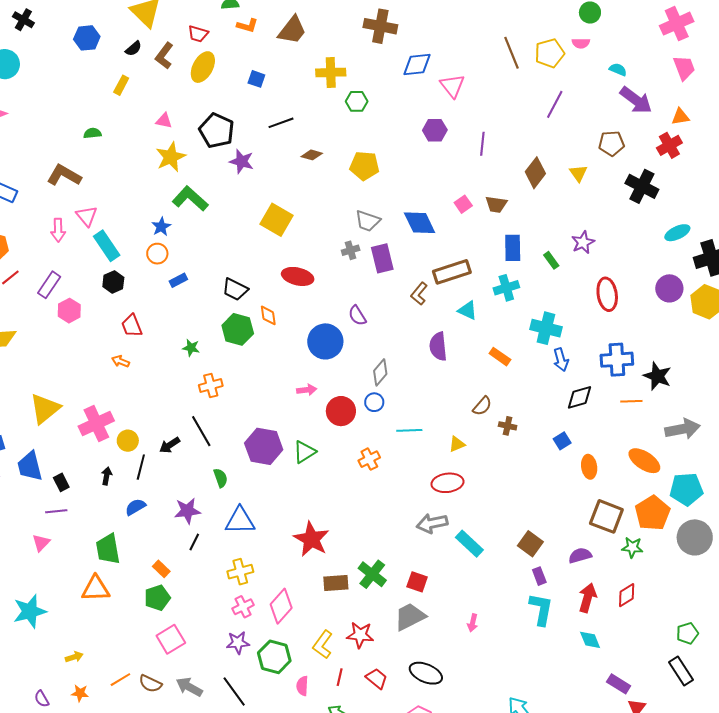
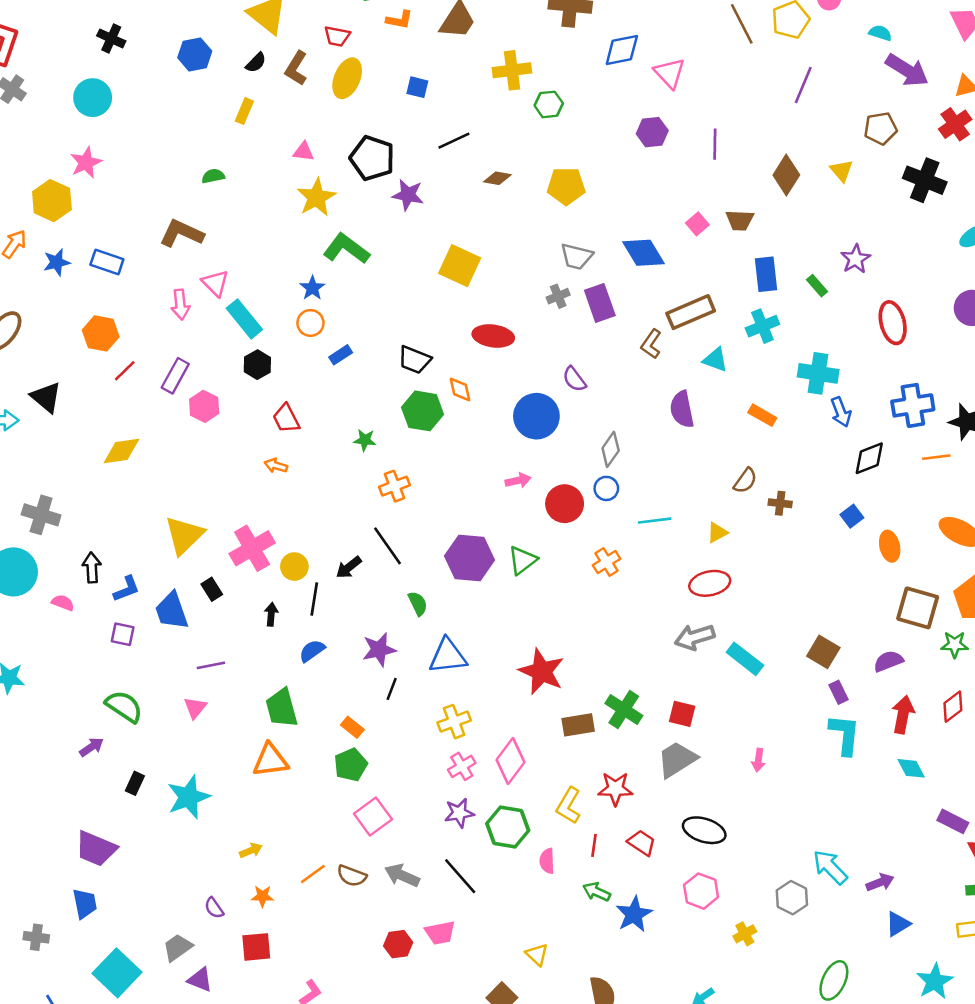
black rectangle: (61, 482) -> (212, 589), moved

